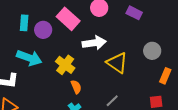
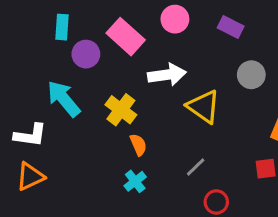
cyan rectangle: (24, 23) -> (62, 27), moved
gray circle: (152, 51) -> (251, 75), moved
cyan arrow: (29, 58) -> (64, 99), turned -150

